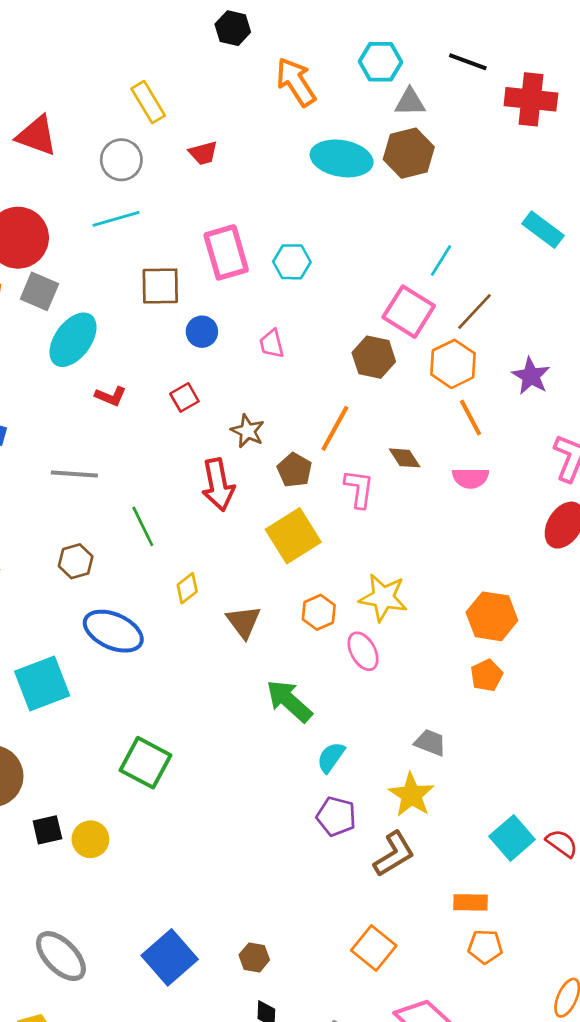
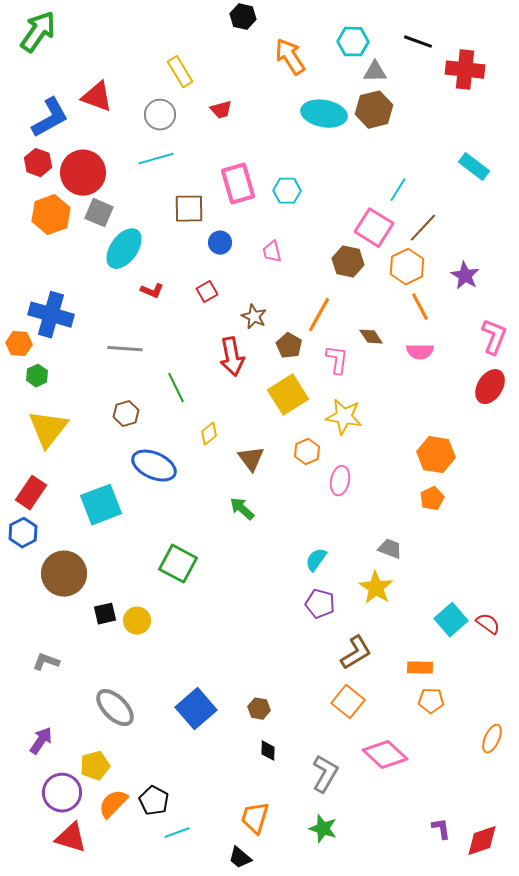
yellow star: (383, 598) -> (344, 417), moved
pink ellipse: (363, 651) -> (340, 481), turned 40
green arrow: (289, 701) -> (242, 509), moved, size x0.7
brown L-shape: (394, 854) -> (356, 653), moved

